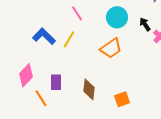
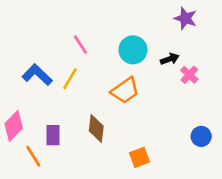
black arrow: (145, 24) -> (170, 59), turned 104
brown diamond: (89, 89) -> (96, 129), moved

